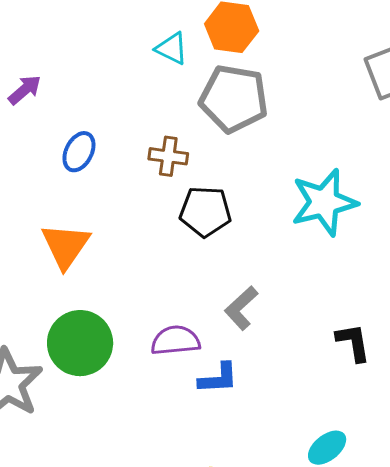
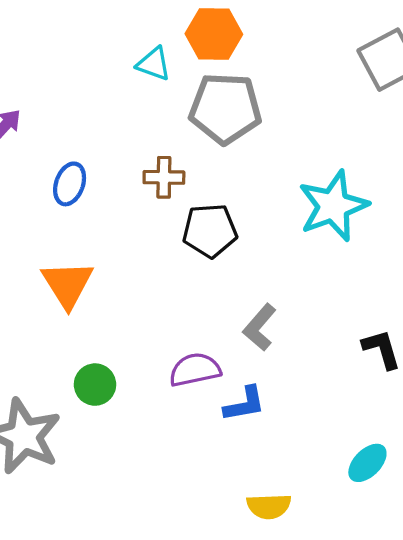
green circle: (80, 343) -> (95, 385), size x0.6

